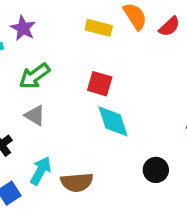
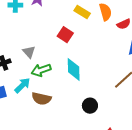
green arrow: (34, 76) -> (41, 70), moved
red square: (100, 84) -> (65, 35), moved

